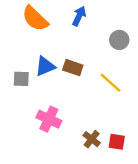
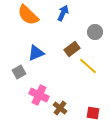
brown rectangle: (73, 68) -> (72, 49), moved, turned -56
gray square: (21, 79) -> (19, 72), moved, turned -32
brown cross: (92, 139) -> (60, 108), moved

